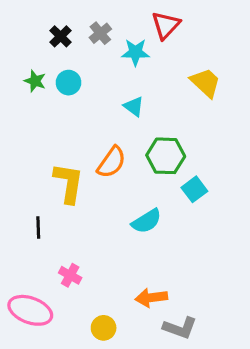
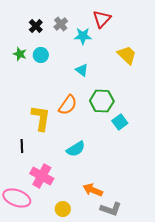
cyan semicircle: (147, 221) -> (76, 149), moved
pink cross: (70, 275) -> (42, 176), size x1.6
orange arrow: (151, 298) -> (93, 190), turned 30

